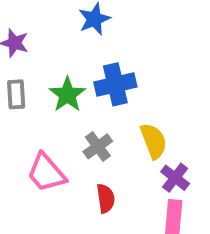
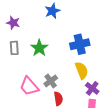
blue cross: (115, 84) -> (80, 44), moved
gray cross: (98, 146) -> (51, 81), moved

